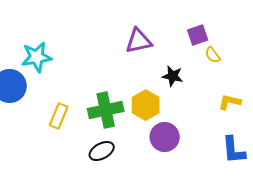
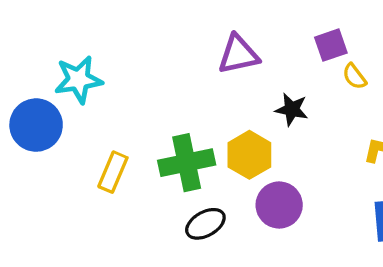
black ellipse: (102, 151) -> (205, 224), moved

